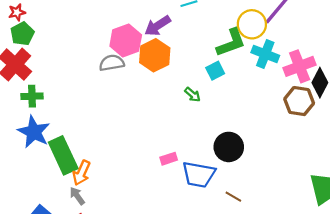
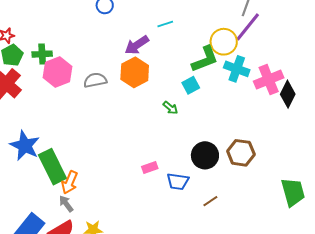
pink hexagon: (126, 40) -> (57, 72), moved
green cross: (32, 96) -> (42, 54), moved
brown hexagon: (299, 101) -> (241, 153), moved
blue trapezoid: (199, 175) -> (178, 181), size x0.7
brown line: (233, 197) -> (210, 201), turned -63

